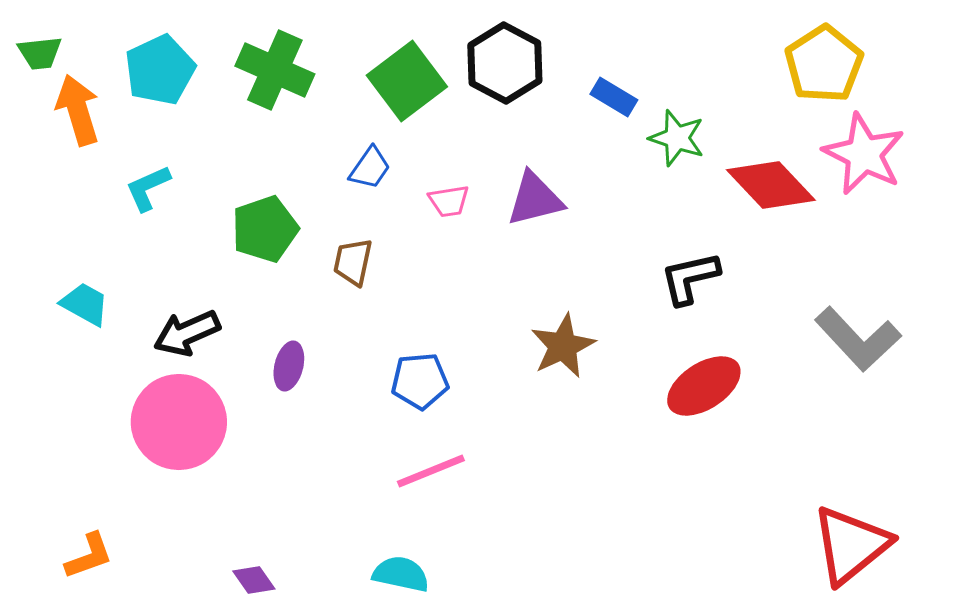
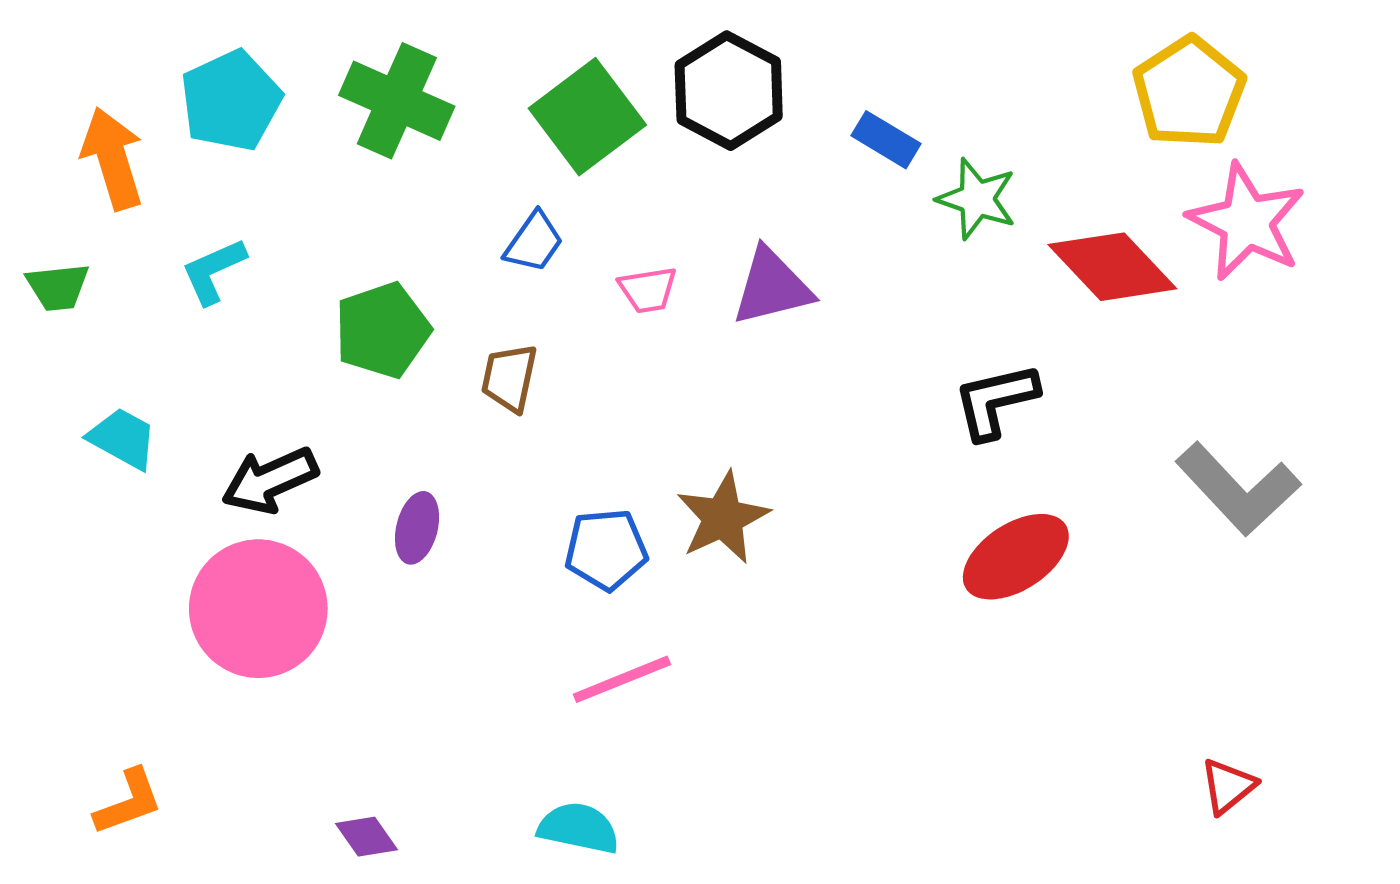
green trapezoid: (40, 53) -> (58, 287), moved
brown star: (563, 346) -> (723, 518), moved
red triangle: (851, 545) -> (1228, 786), size x0.5

